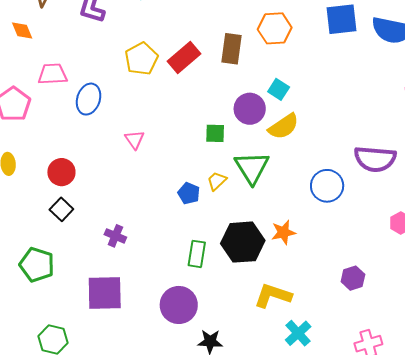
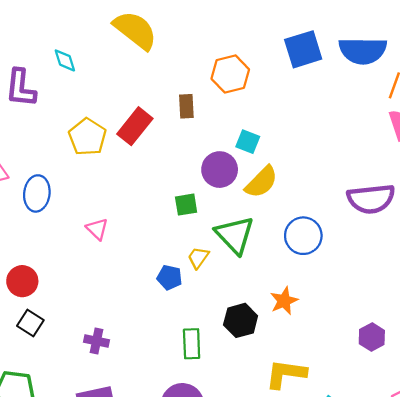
brown rectangle: (232, 49) -> (186, 106), size x0.7
blue circle: (327, 186) -> (303, 236), moved
black hexagon: (243, 242) -> (241, 320), size x0.7

